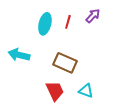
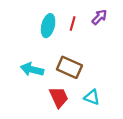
cyan arrow: (19, 55) -> (32, 69), moved

